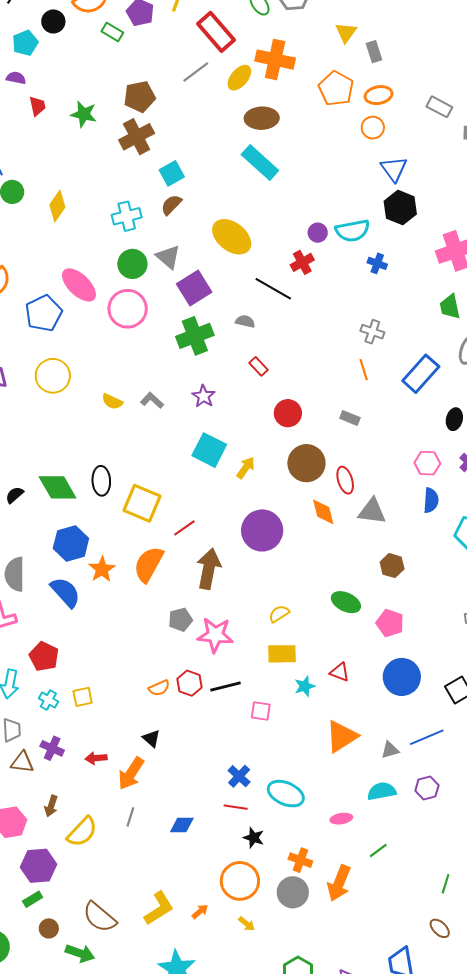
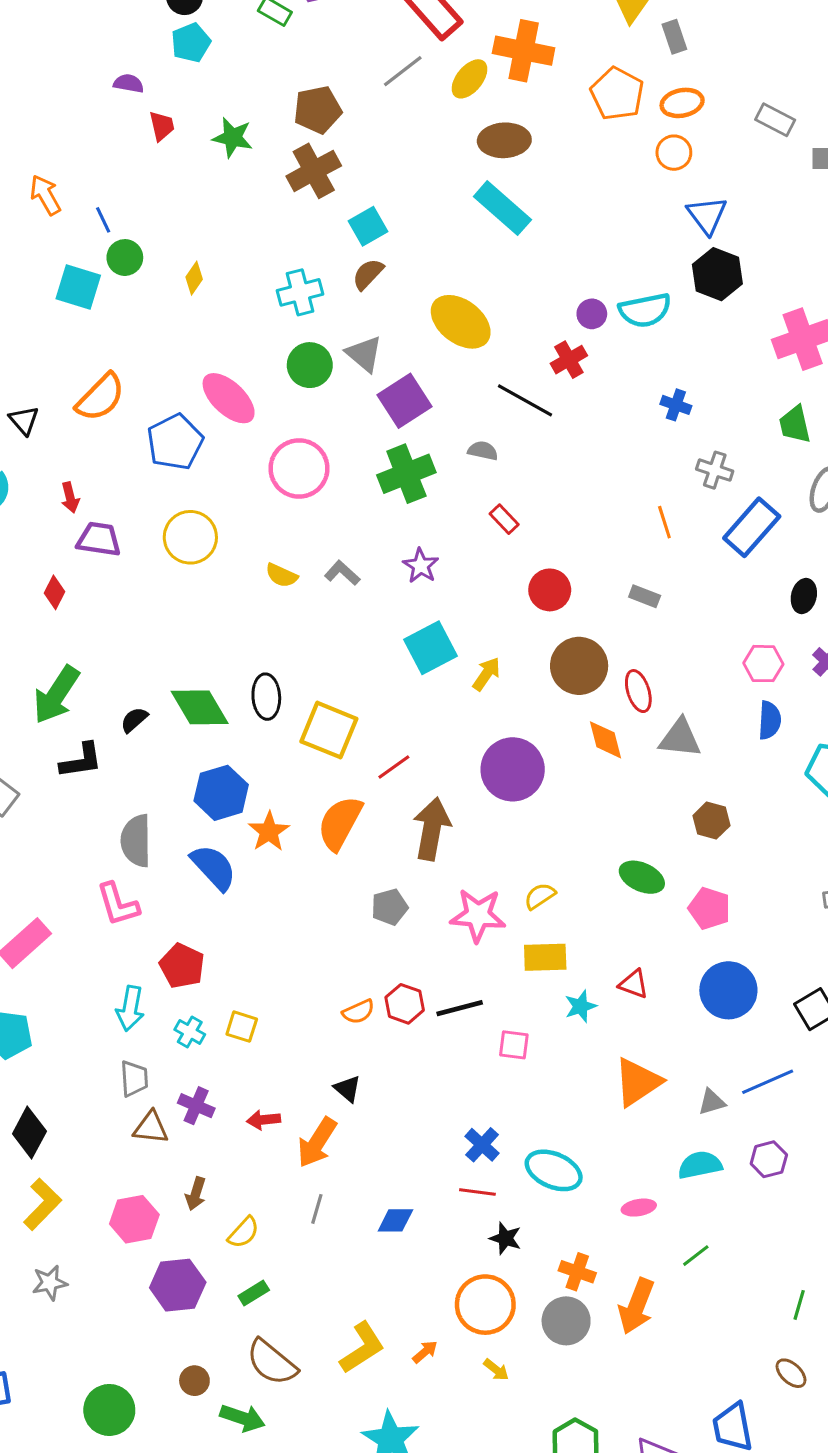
cyan pentagon: (25, 43) -> (191, 43), moved
yellow diamond: (57, 206) -> (194, 278), size x0.7
blue cross: (377, 263) -> (676, 405), moved
pink circle: (128, 309) -> (299, 468), moved
gray cross: (372, 332) -> (715, 470), moved
cyan square: (209, 450) -> (430, 648), turned 36
pink star: (215, 635) -> (478, 915), moved
yellow square: (83, 697) -> (242, 1027), turned 30
yellow semicircle: (82, 832) -> (243, 1233), size x0.7
green rectangle: (33, 899) -> (254, 1293), moved

